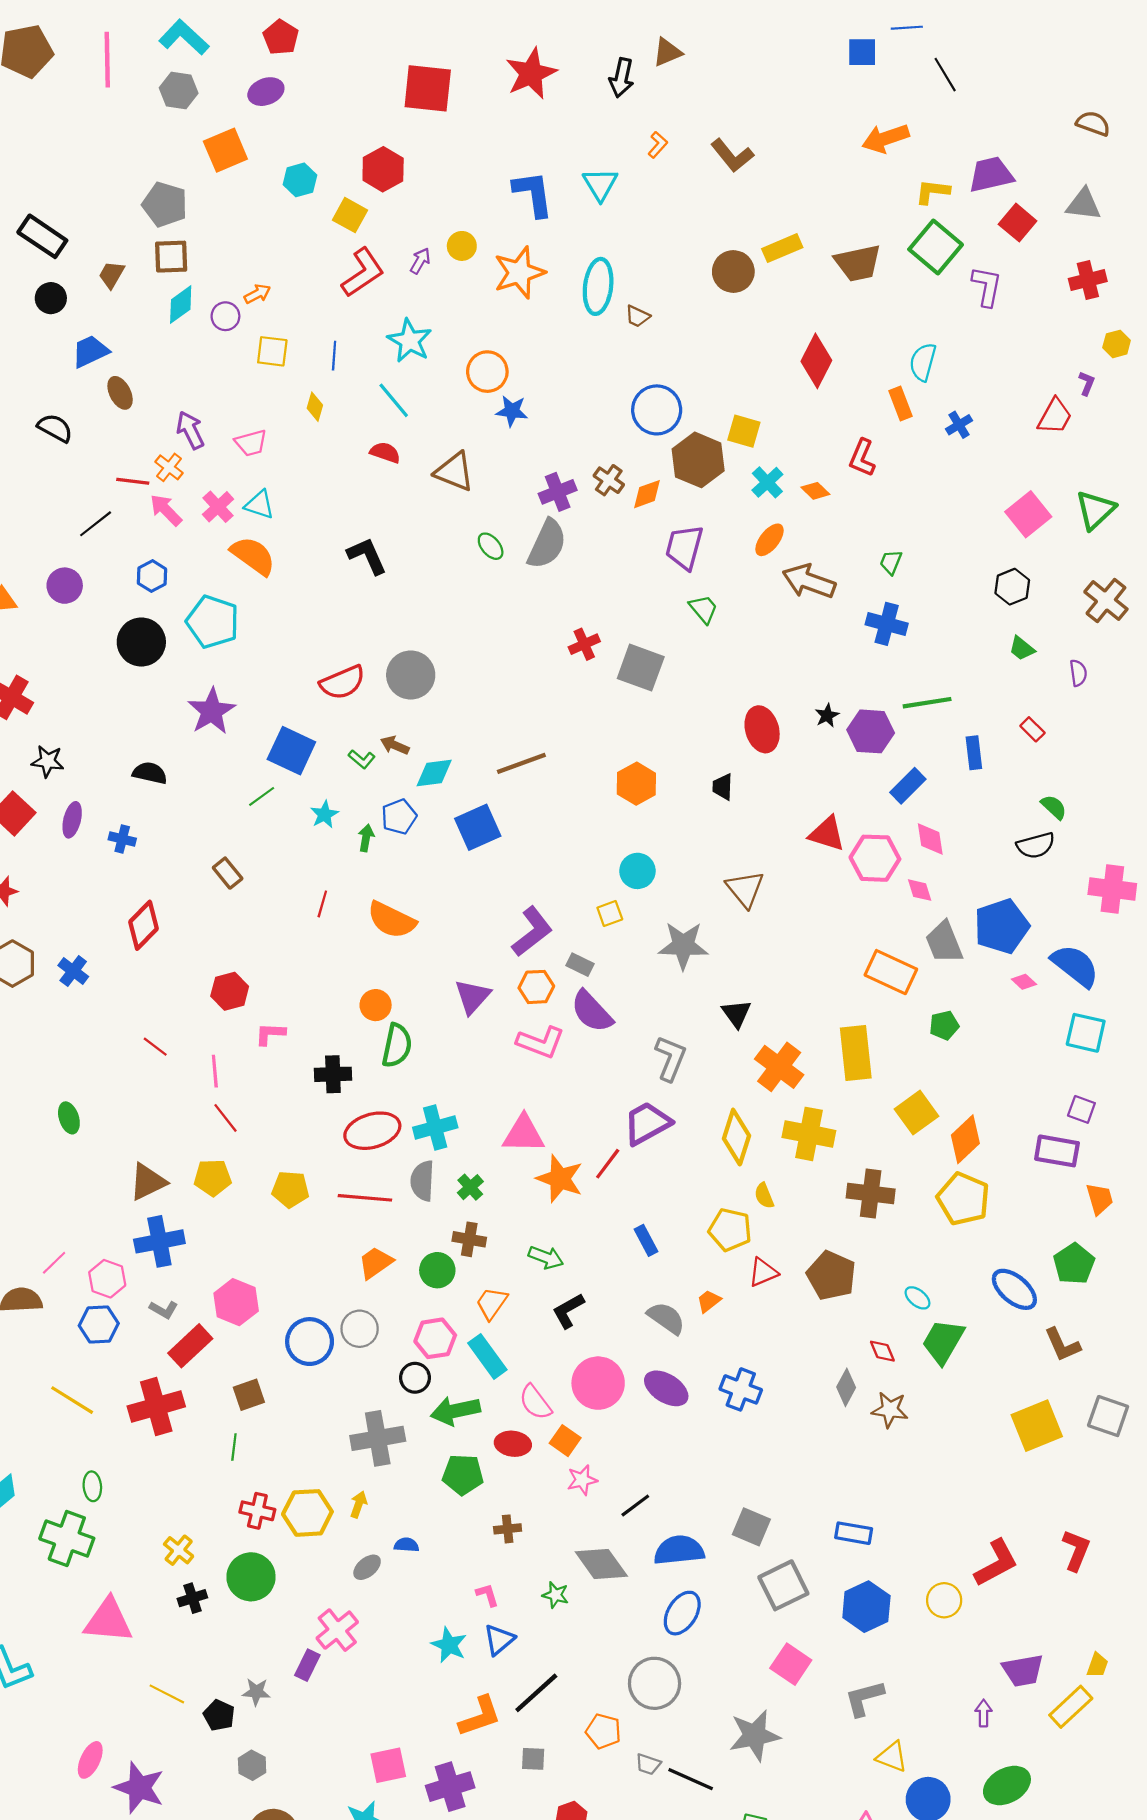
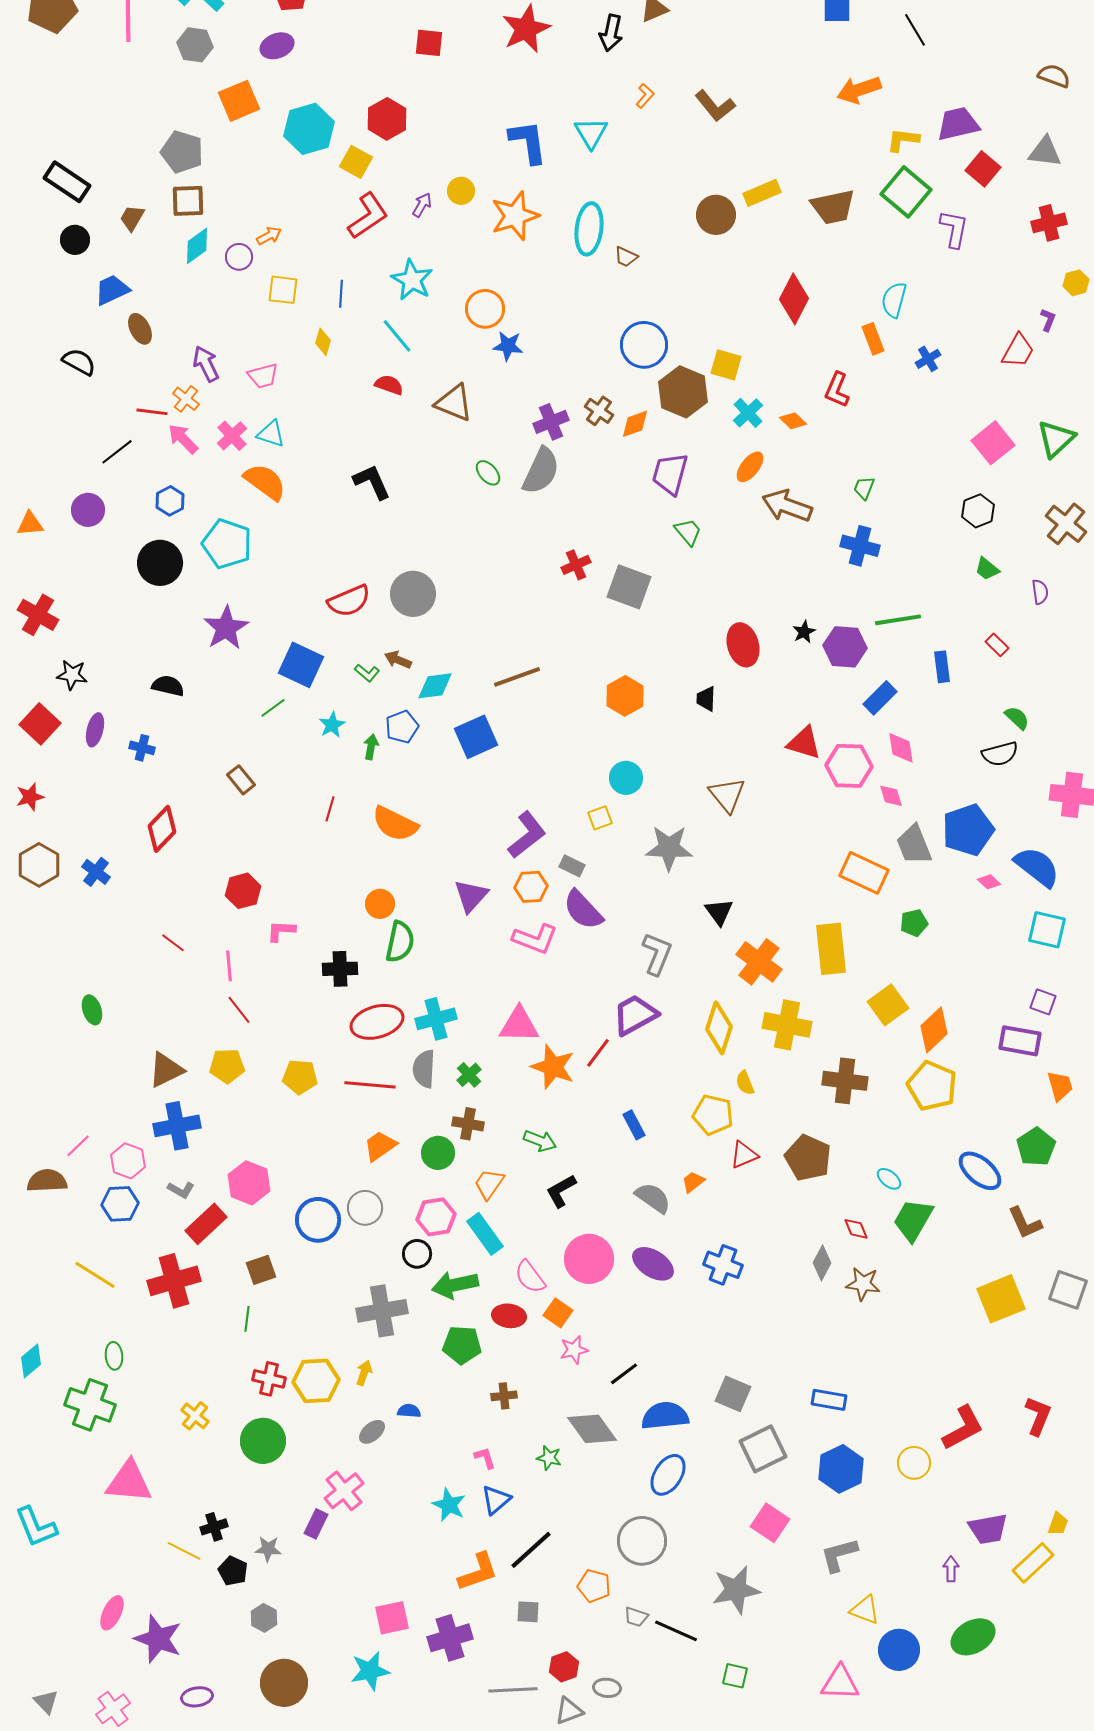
red square: (428, 88) -> (429, 43), size x0.6
cyan hexagon: (300, 180) -> (309, 129), size x1.6
black cross: (192, 1598) -> (214, 1527), moved

